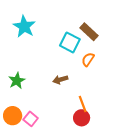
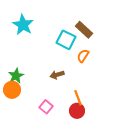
orange circle: (13, 116) -> (12, 90), moved
pink square: (31, 119) -> (46, 107), moved

